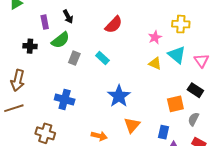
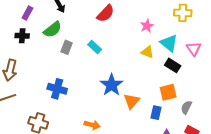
purple rectangle: (45, 22) -> (27, 13), moved, turned 40
yellow cross: (181, 24) -> (183, 13), moved
black rectangle: (195, 90) -> (173, 65), moved
orange triangle: (132, 125) -> (132, 101), moved
blue rectangle: (164, 132) -> (156, 113), moved

